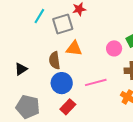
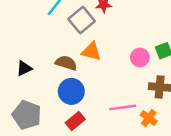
gray square: (63, 24) -> (82, 20), turned -30
brown semicircle: (55, 60) -> (66, 63), turned 108
pink line: (96, 82) -> (123, 107), moved

